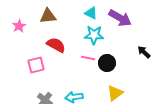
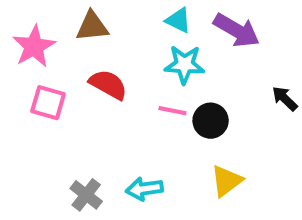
pink star: (19, 26) -> (34, 46), size x1.5
pink square: (36, 65) -> (48, 103), moved, turned 30

